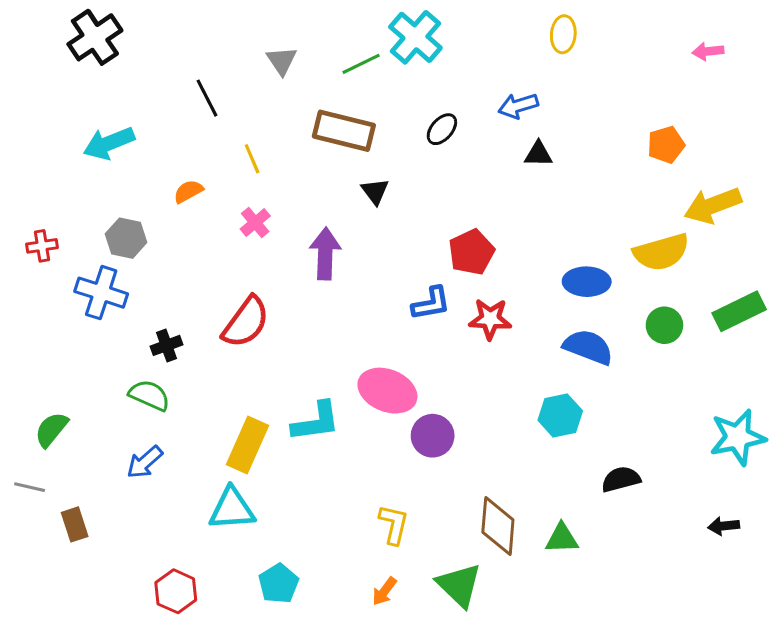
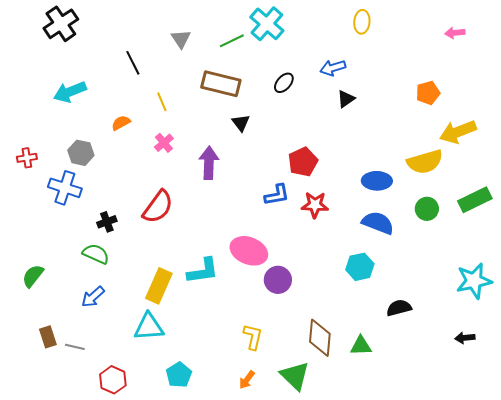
black triangle: (538, 154) -> (346, 99), turned -36
gray line: (30, 487) -> (75, 347), moved

